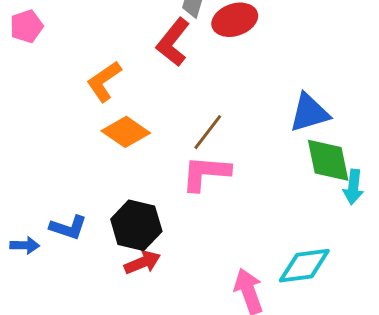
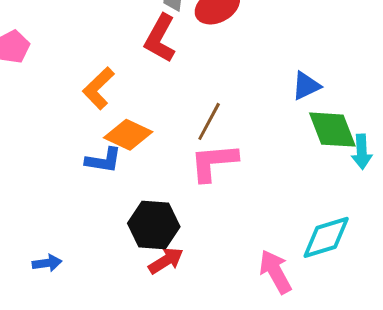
blue triangle: (309, 113) -> (306, 86), size x0.7
blue L-shape: (68, 227) -> (103, 160), moved

